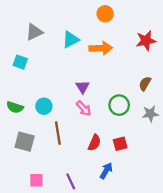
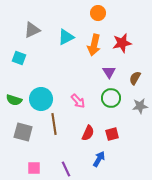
red star: (146, 41) -> (122, 43), moved
orange arrow: (101, 48) -> (94, 45), turned 105
purple triangle: (83, 87) -> (109, 72), moved
cyan circle: (44, 106) -> (41, 99), size x1.5

